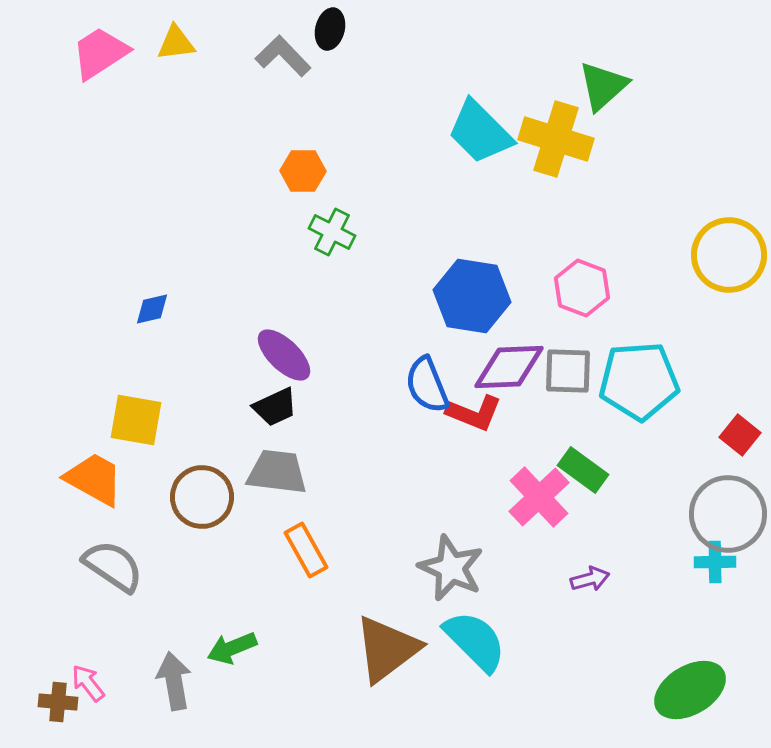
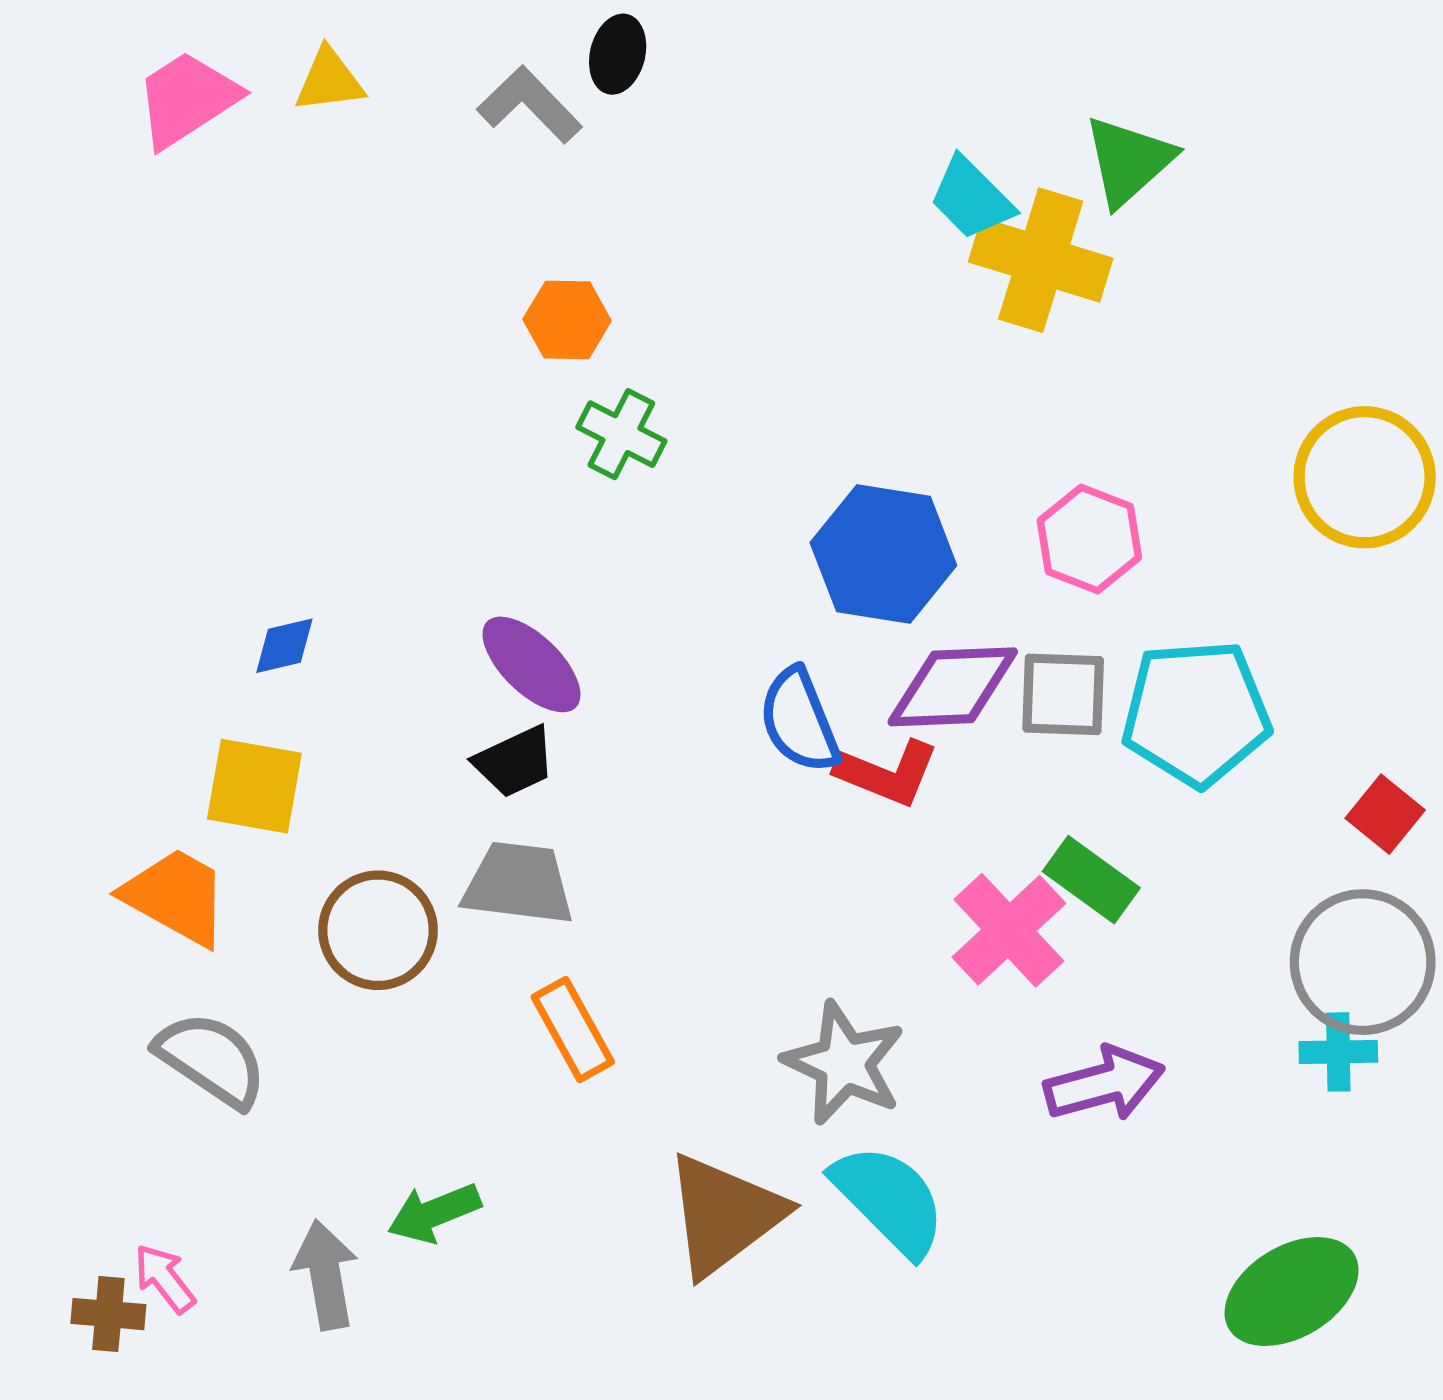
cyan trapezoid: (480, 132) -> (971, 198), moved, size x0.7
blue diamond: (152, 309) -> (284, 646), moved
purple arrow: (590, 579) -> (1104, 1084), size x1.6

